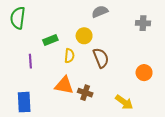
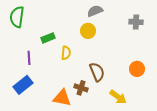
yellow circle: (84, 36) -> (88, 31), moved
brown semicircle: (101, 58) -> (97, 72), moved
orange triangle: (64, 85) -> (62, 98), moved
blue rectangle: (24, 102) -> (23, 85), moved, turned 54

